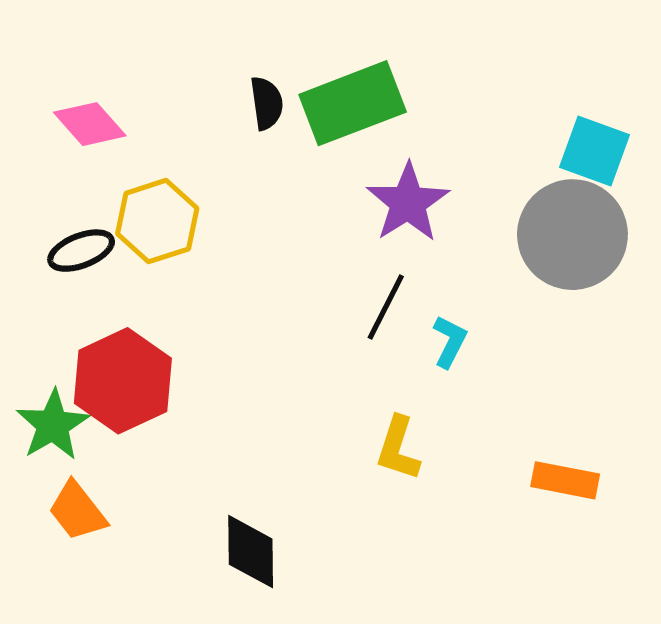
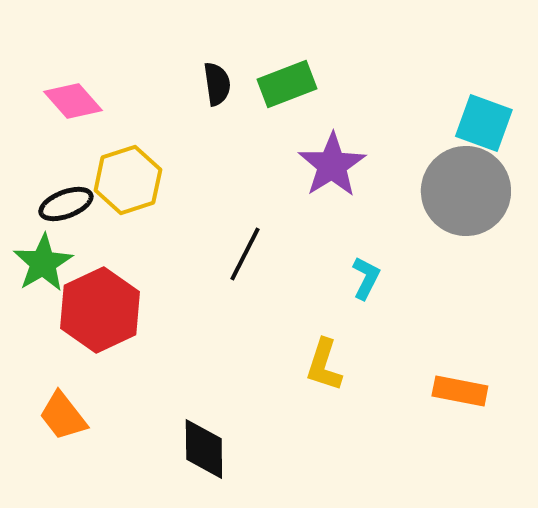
green rectangle: (353, 103) -> (287, 84), size x0.7
black line: (386, 307) -> (245, 254), moved
green star: (53, 425) -> (43, 263), moved

